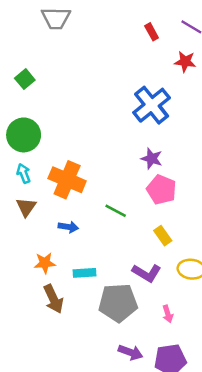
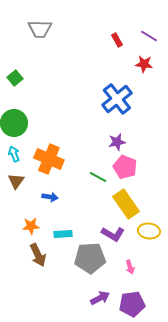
purple star: (152, 159) -> (117, 142), turned -30
green line: (116, 211) -> (98, 177), moved
yellow rectangle: (163, 236) -> (126, 204), size x1.8
purple arrow: (130, 352) -> (100, 298), turned -48

